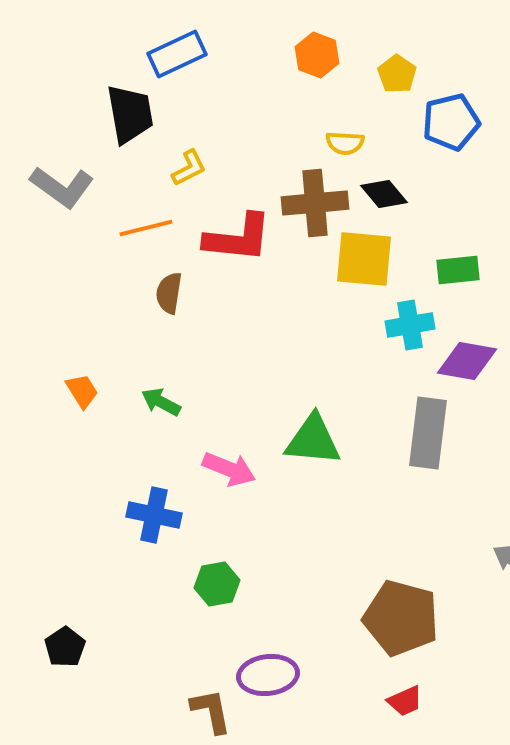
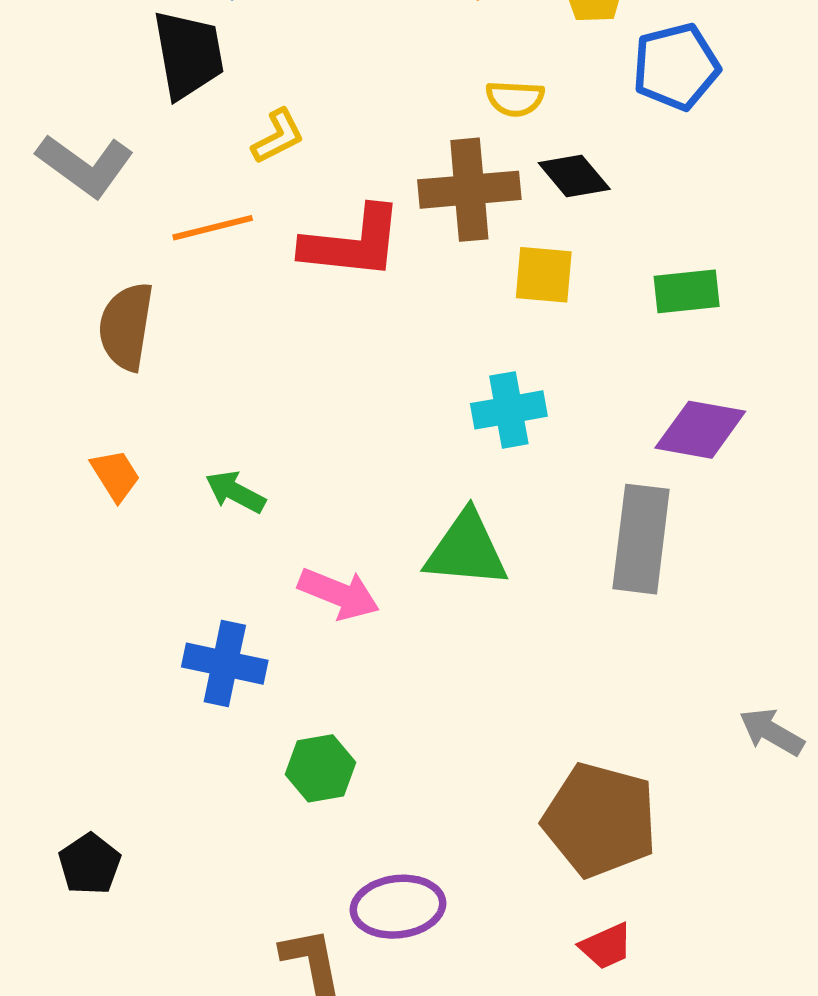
yellow square: (364, 259) -> (544, 275), size x0.7
brown semicircle: (169, 293) -> (126, 326), moved, size x1.4
cyan cross: (410, 325) -> (509, 410), moved

